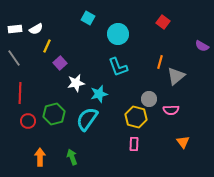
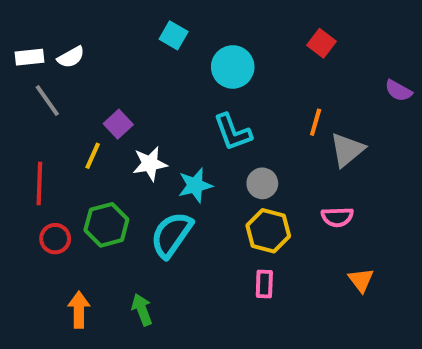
yellow line: (47, 46) -> (93, 156), moved
gray line: (14, 58) -> (47, 101), moved
gray circle: (149, 99) -> (262, 183), moved

